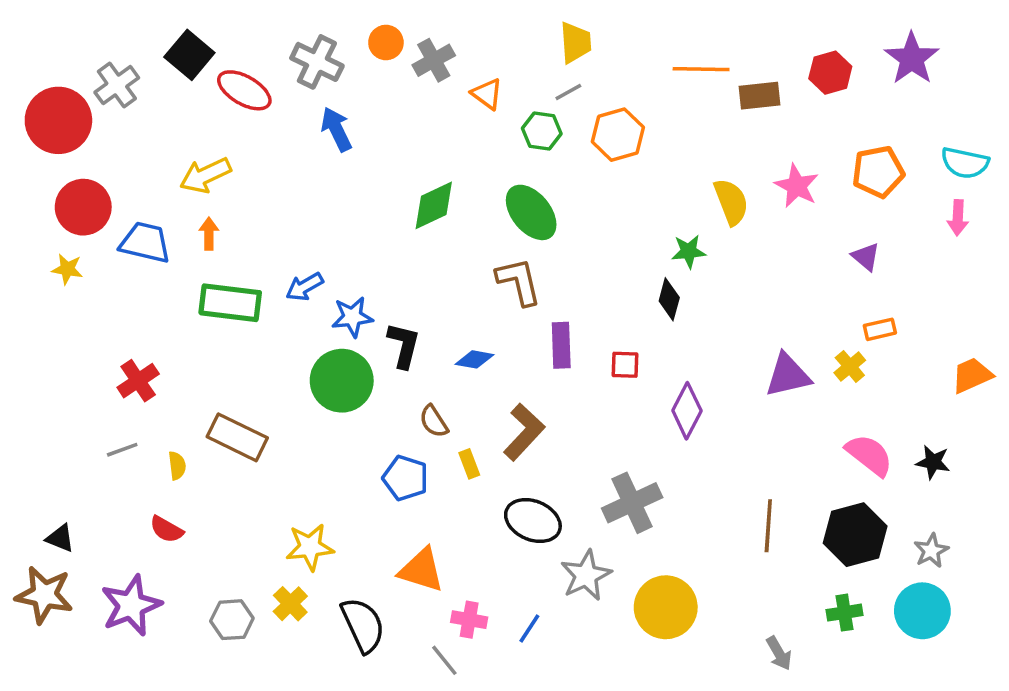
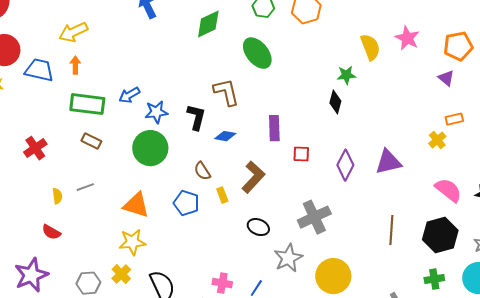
orange pentagon: (878, 172) -> (458, 46), moved
green diamond: (434, 205) -> (208, 24), moved
brown L-shape: (519, 282) -> (226, 92), moved
black L-shape: (404, 345) -> (196, 117), moved
red square: (625, 365) -> (301, 154), moved
purple triangle: (788, 375) -> (388, 162), moved
brown rectangle: (237, 437) -> (91, 141), moved, size x0.6
gray line: (122, 450) -> (85, 187), moved
black ellipse: (533, 521) -> (258, 227), size x0.7
orange triangle: (421, 570) -> (136, 205), moved

